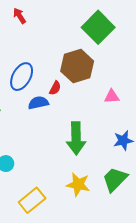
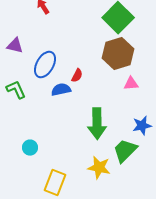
brown hexagon: (77, 66) -> (118, 54), moved
green trapezoid: (115, 179) -> (125, 151), moved
yellow rectangle: (32, 200) -> (55, 183), turned -30

